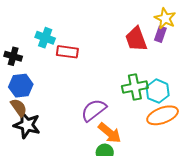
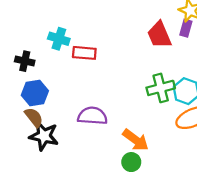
purple semicircle: (94, 110) -> (92, 116), moved, turned 44

